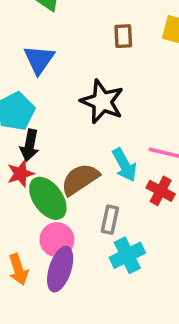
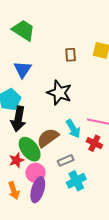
black arrow: (29, 145) -> (18, 119), size x1.4
red star: (20, 174) -> (16, 160), moved
gray rectangle: (110, 220) -> (66, 160), turned 56

